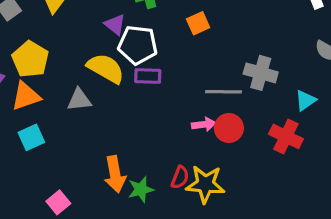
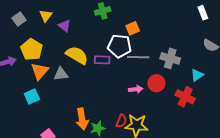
purple triangle: (115, 25) -> (64, 26), moved
white pentagon: (138, 45) -> (119, 46), moved
gray line: (223, 92) -> (138, 57), moved
orange triangle: (26, 96) -> (40, 71), moved, turned -30
red circle: (229, 128) -> (156, 83), moved

